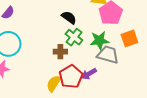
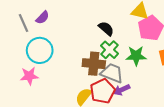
brown cross: (60, 52) -> (94, 64), size x1.5
gray trapezoid: (108, 55) -> (112, 73), moved

